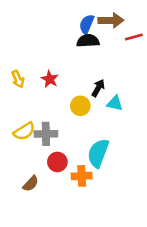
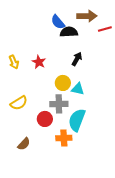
blue semicircle: (87, 24) -> (58, 22), moved, turned -63
black arrow: (98, 88) -> (77, 59), moved
cyan triangle: (115, 103) -> (78, 89), moved
gray cross: (46, 134) -> (59, 104), moved
red circle: (57, 162) -> (45, 119), moved

